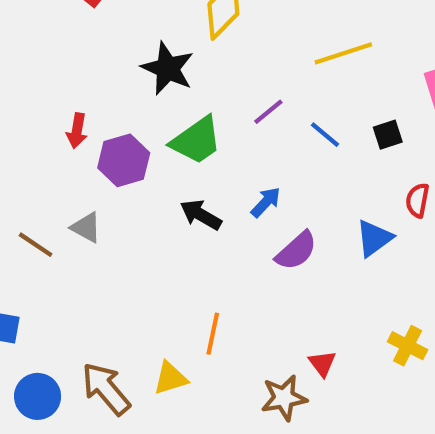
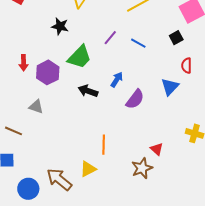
black star: (168, 68) -> (60, 26), size x0.7
black square: (388, 135) -> (176, 38), moved
brown line: (36, 245) -> (13, 131), moved

